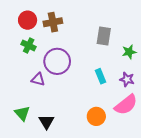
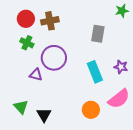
green star: (129, 52) -> (122, 11), moved
cyan rectangle: (101, 76) -> (95, 72), size x1.5
purple star: (127, 79) -> (121, 67), moved

